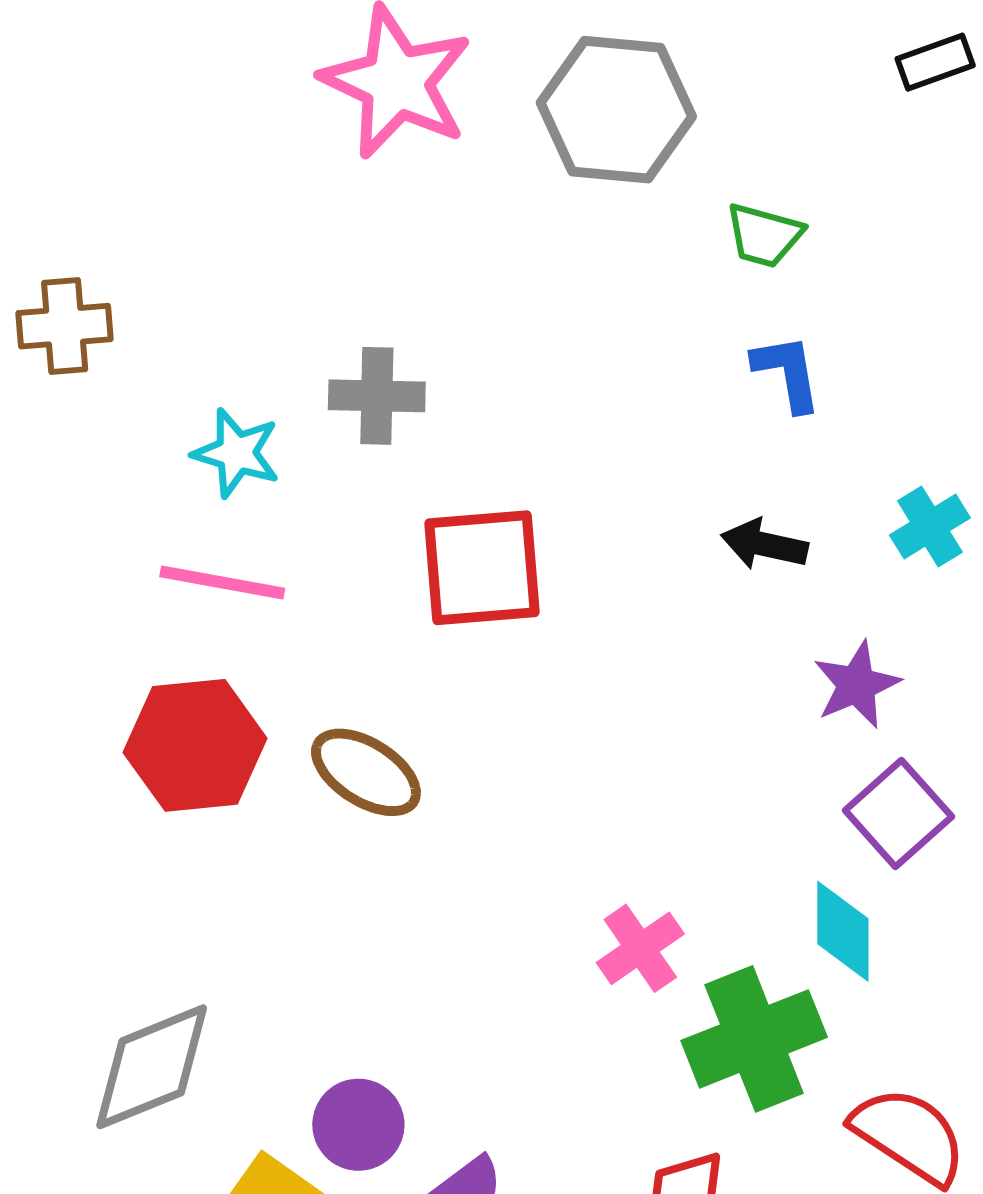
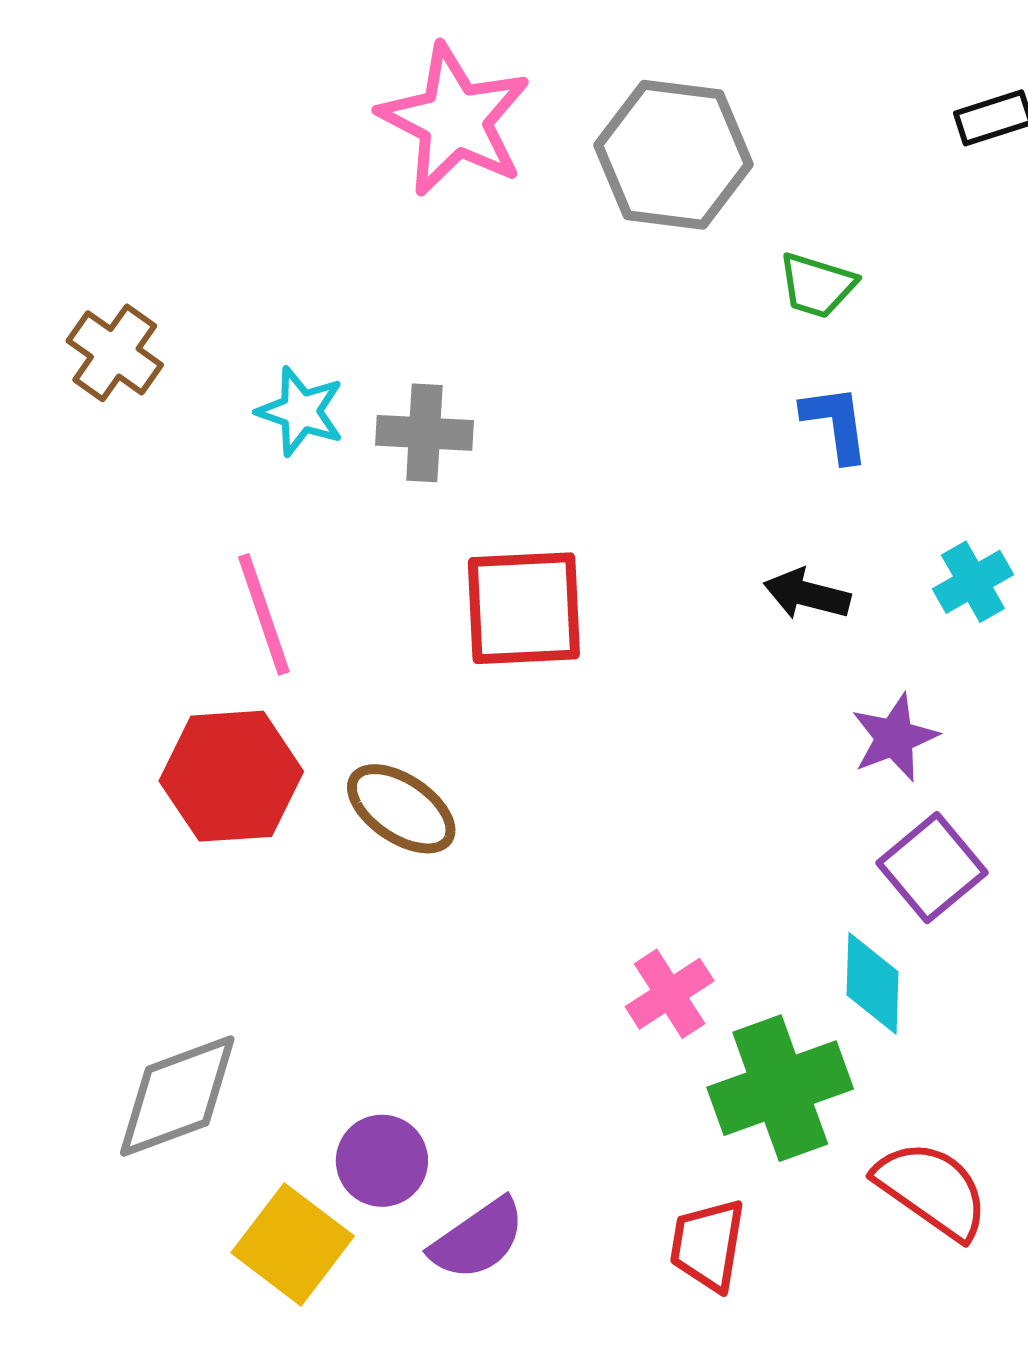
brown cross: (65, 326) -> (115, 353), turned 38
cyan star: (236, 453) -> (301, 411), moved
pink line: (222, 583) -> (264, 614), turned 59

